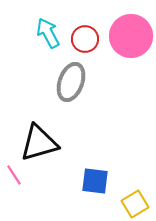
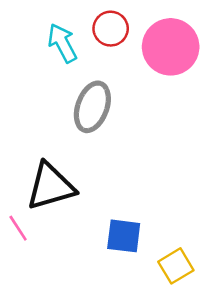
red circle: (85, 39) -> (111, 29), moved

